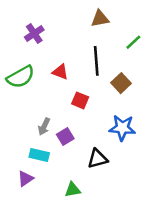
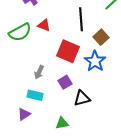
red triangle: (60, 72) -> (44, 25), moved
red square: (80, 100) -> (68, 51), size x1.6
blue star: (122, 128) -> (95, 61), moved, turned 30
purple square: (65, 136) -> (65, 82), moved

